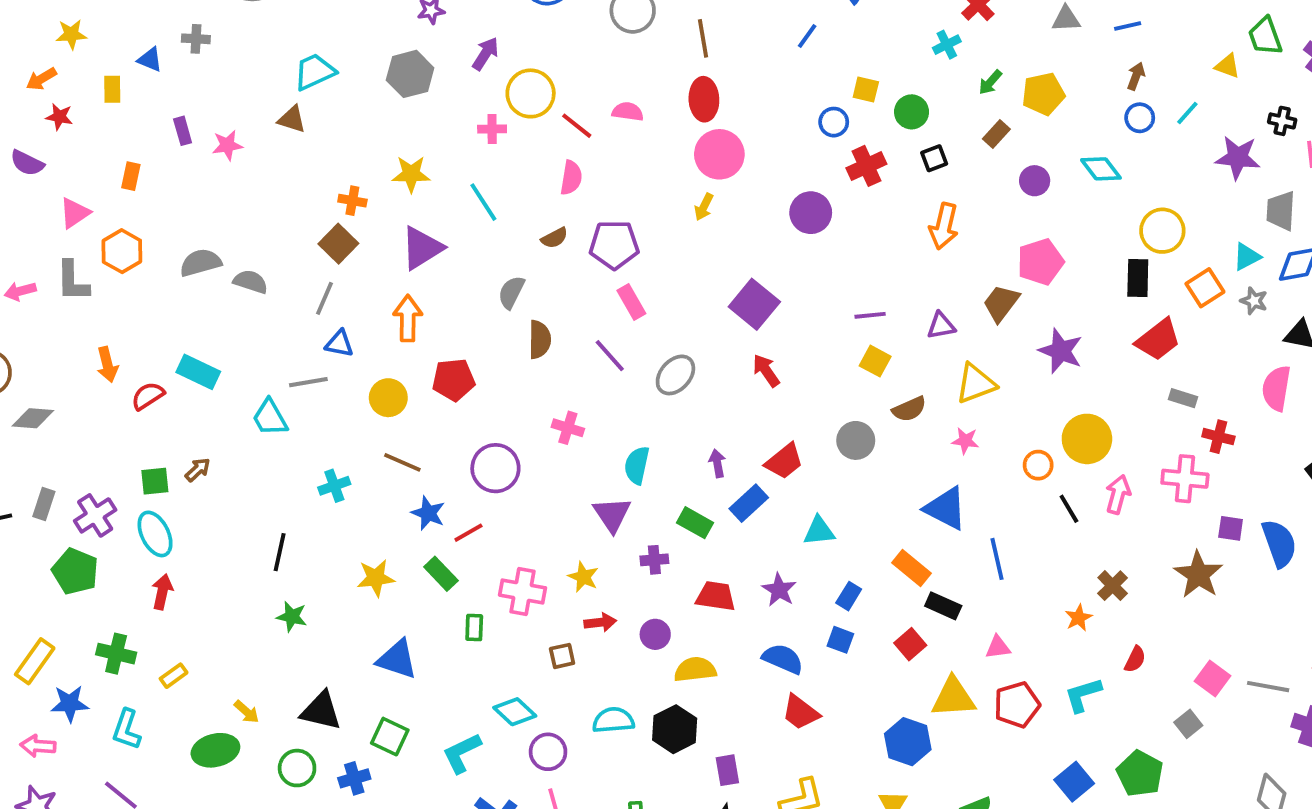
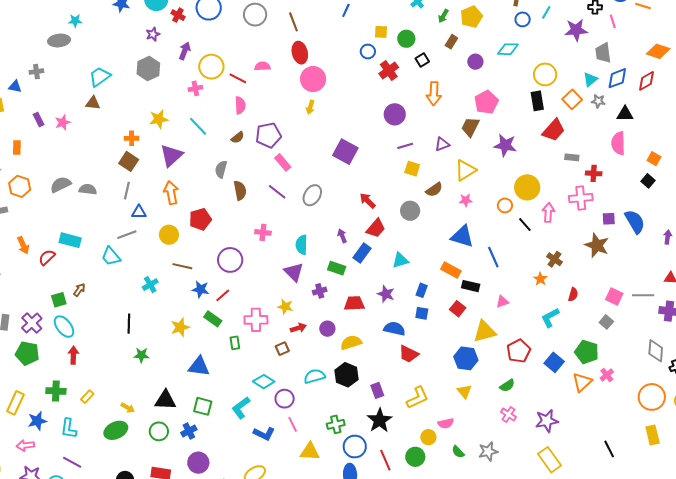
cyan diamond: (1101, 169) -> (508, 49), turned -40
purple circle: (811, 213) -> (395, 114), moved
red arrow: (766, 371) -> (368, 201), moved
red pentagon: (1017, 705) -> (519, 351), moved

